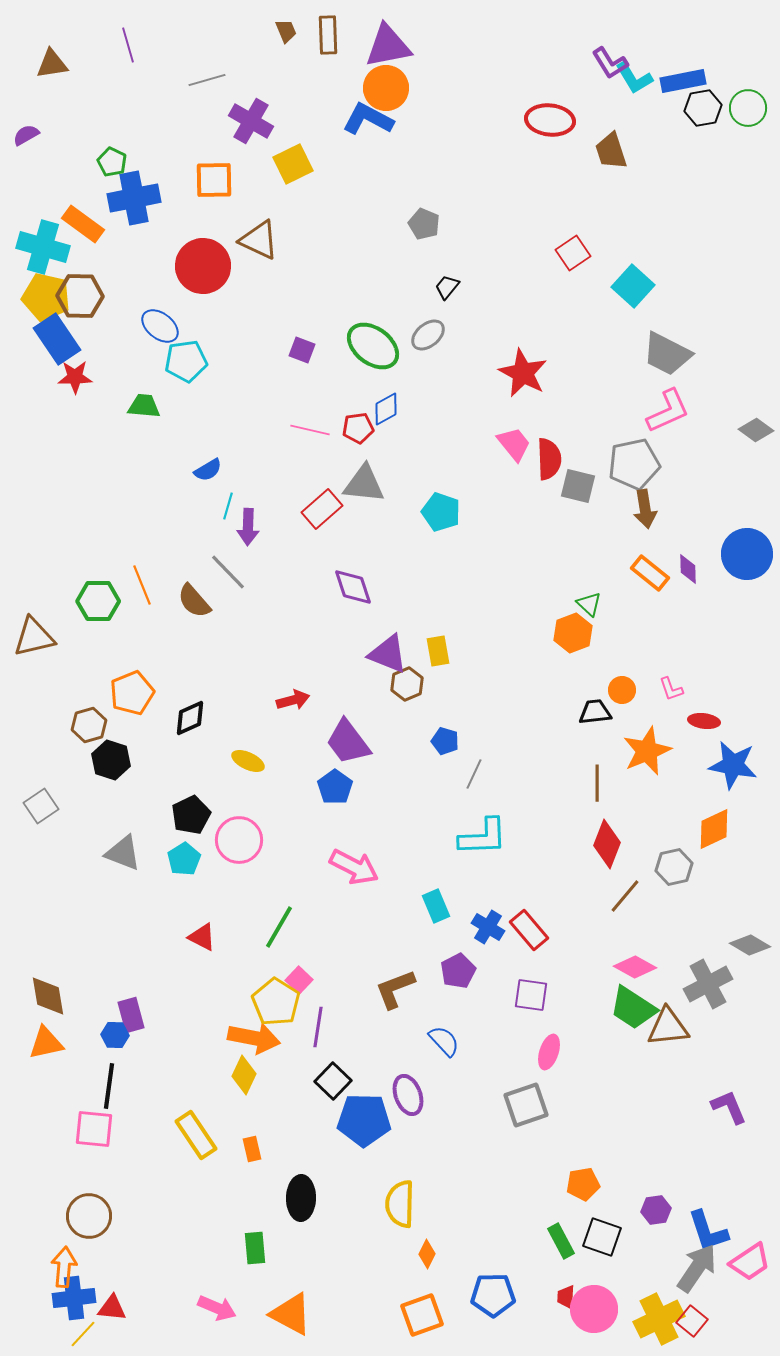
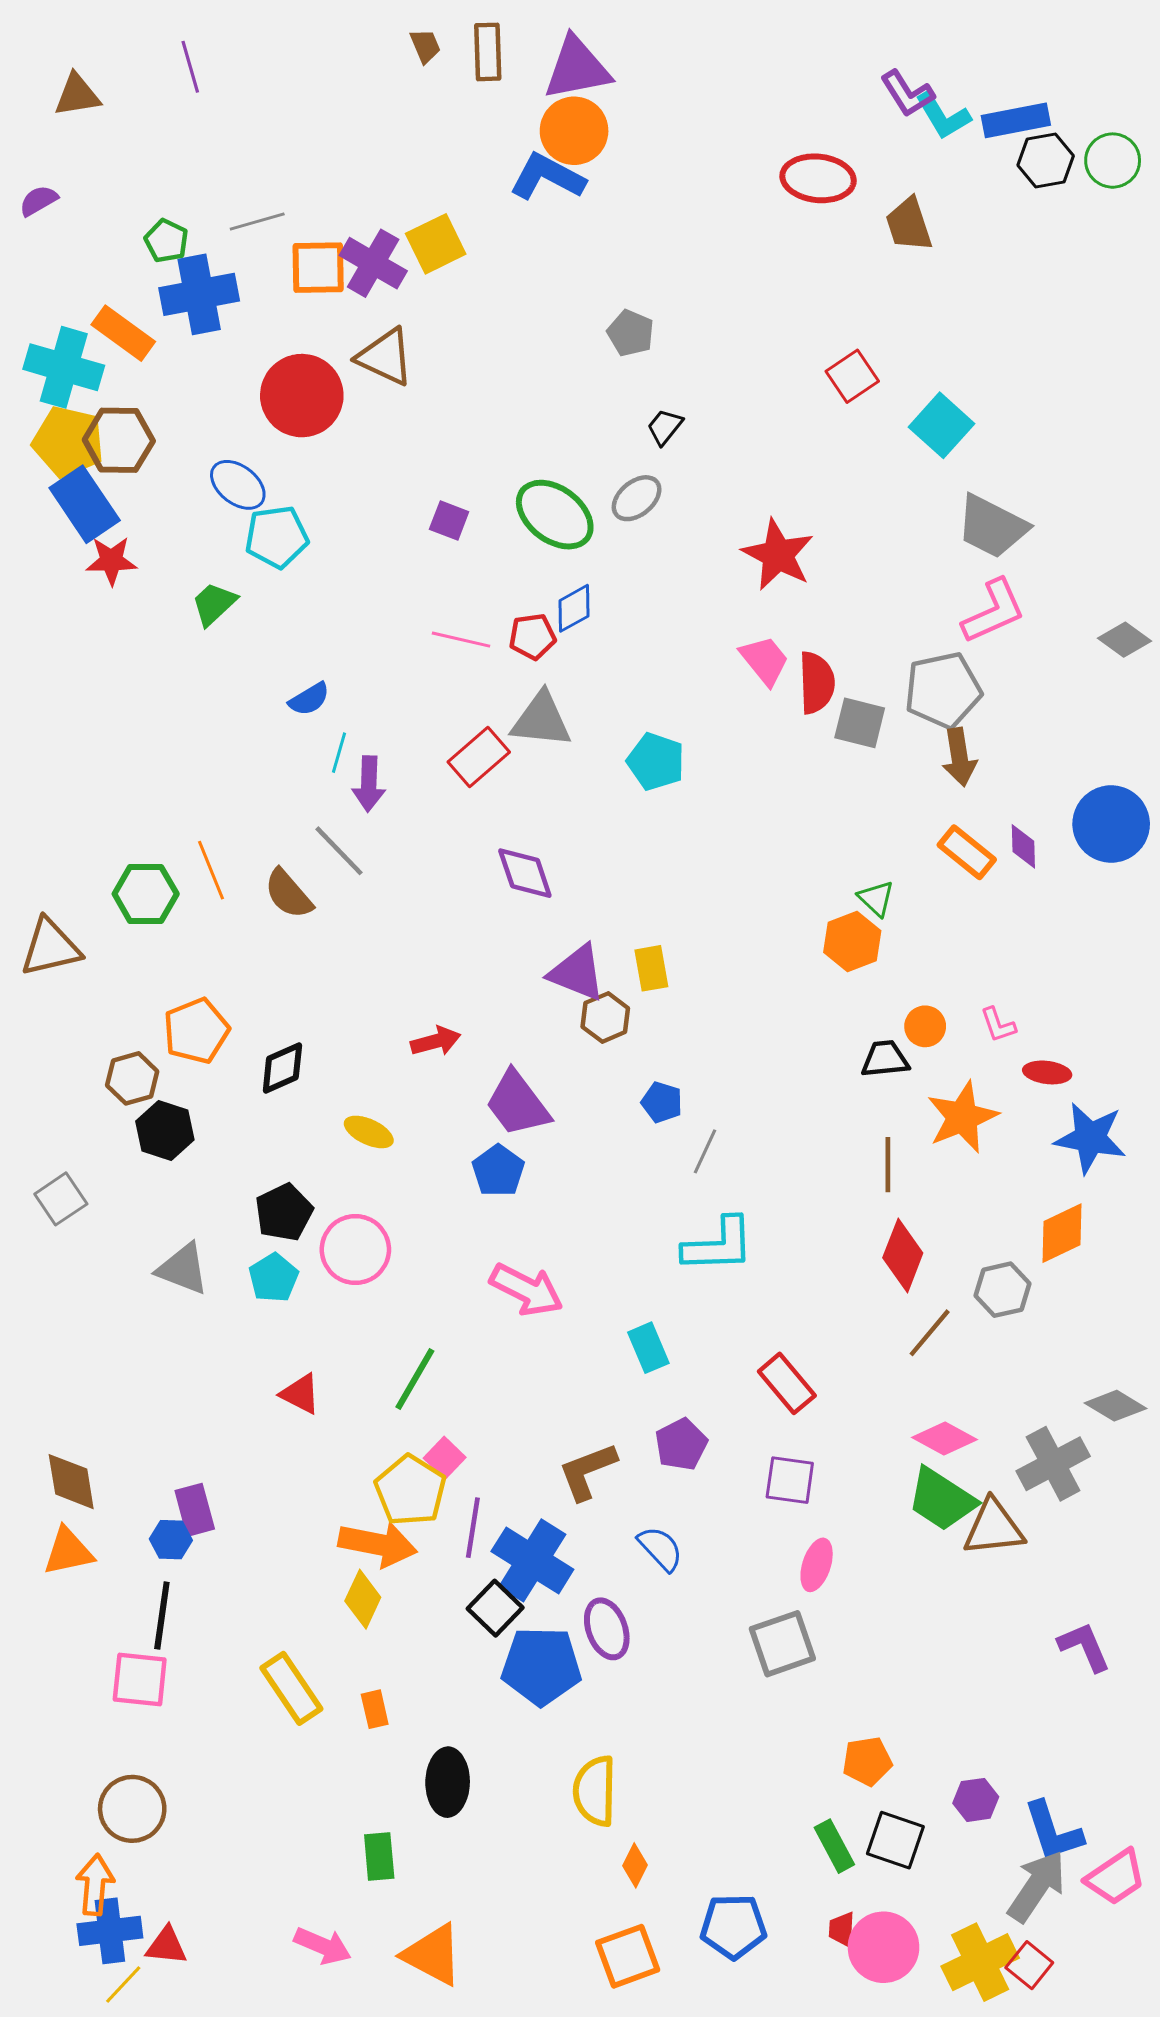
gray line: (207, 80) -> (257, 222), moved
purple cross: (251, 121) -> (373, 263), moved
green trapezoid: (144, 406) -> (214, 604), turned -48
blue cross: (488, 927) -> (532, 1560), moved, size x1.6

